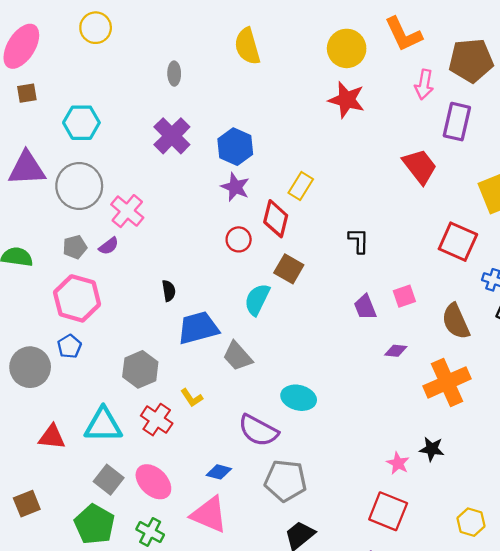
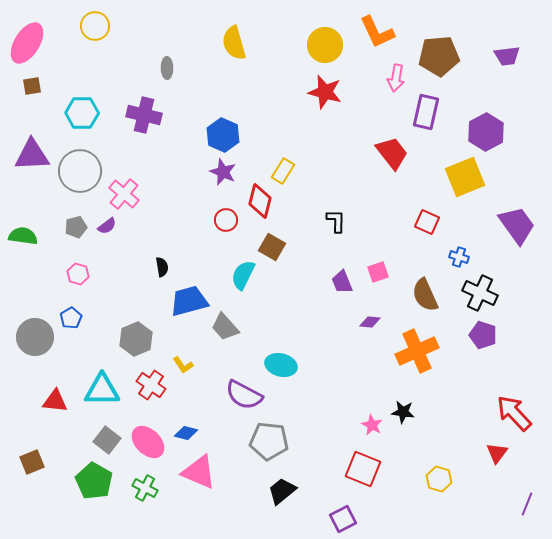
purple cross: (172, 136) -> (144, 115), moved, turned -32
red square: (458, 242) -> (427, 222), size x0.7
pink hexagon: (77, 298) -> (78, 274), size x0.5
blue diamond: (219, 472) -> (186, 433), moved

